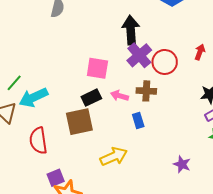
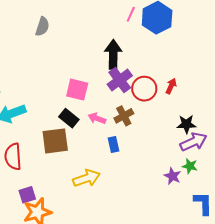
red arrow: (200, 52) -> (171, 86), moved
brown cross: (146, 91) -> (124, 116), turned -36
black rectangle: (91, 98) -> (69, 118), turned 60
purple star: (182, 164) -> (172, 176), moved

